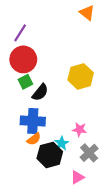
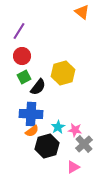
red circle: (23, 59) -> (22, 56), size x0.7
yellow hexagon: (81, 76) -> (63, 73), moved
pink star: (80, 129) -> (75, 130), moved
cyan star: (61, 143) -> (58, 127), moved

